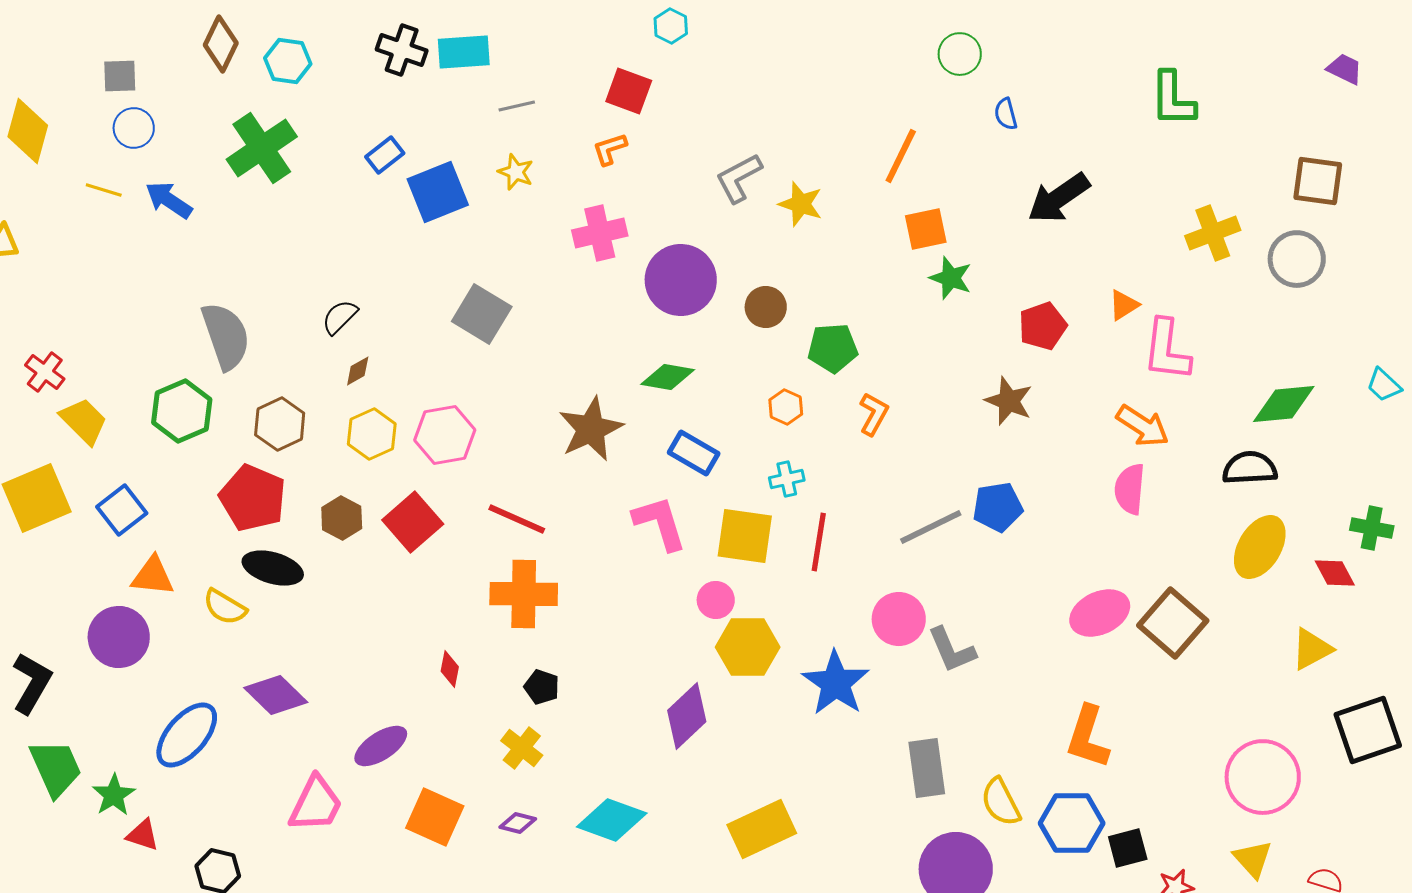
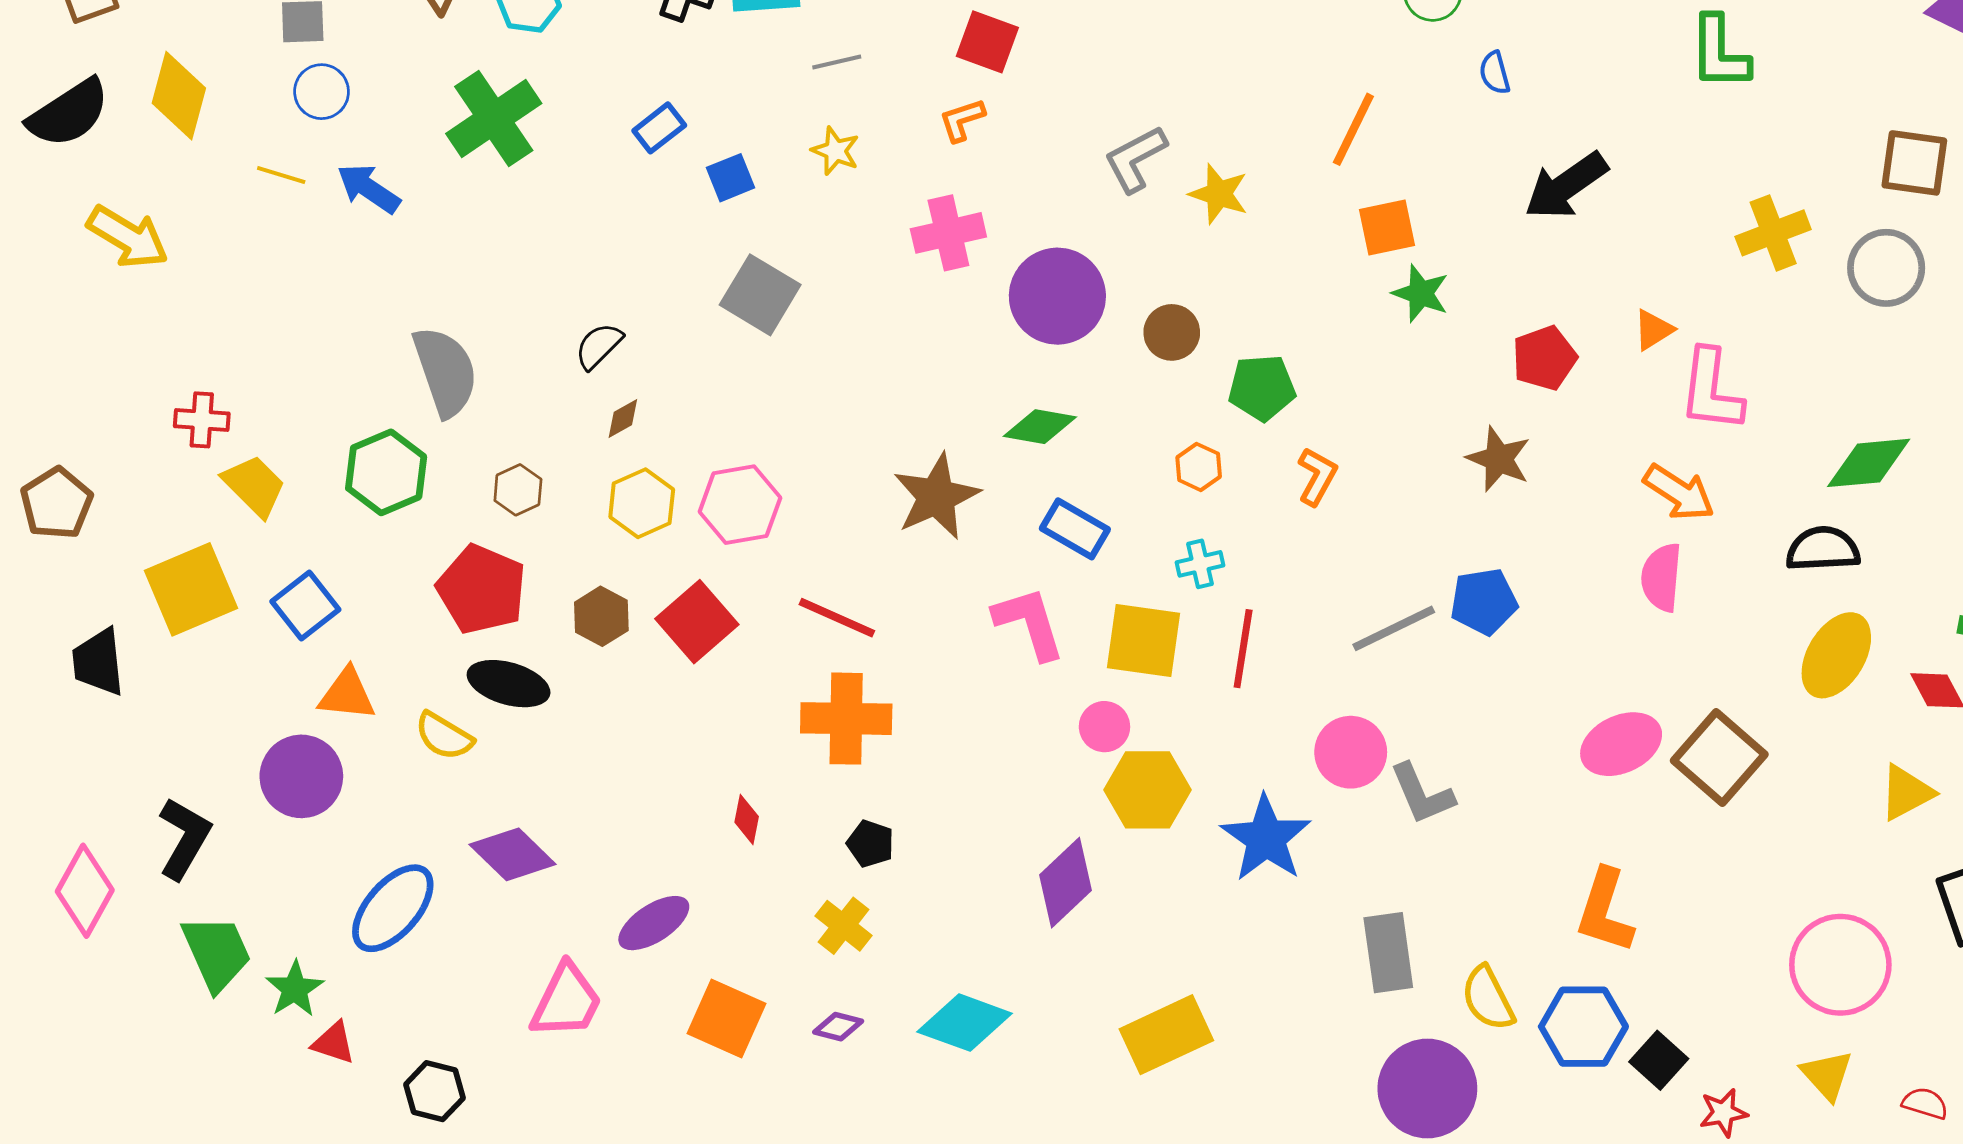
blue square: (438, 192) -> (730, 178), size x0.6
gray square: (482, 314) -> (760, 295), moved
red cross: (45, 372) -> (202, 420), turned -33
brown hexagon: (280, 424) -> (518, 490), size x0.7
black square: (1128, 848) -> (1659, 1060), turned -33

